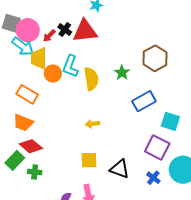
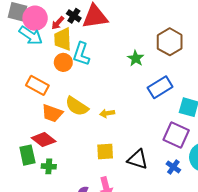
yellow trapezoid: (39, 58) -> (63, 39), moved
yellow semicircle: (91, 79) -> (77, 106), moved, turned 135
orange trapezoid: (23, 123) -> (52, 113), moved
green rectangle: (15, 160) -> (27, 155), turned -54

